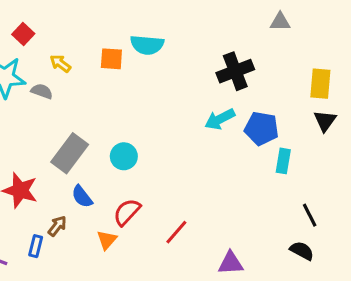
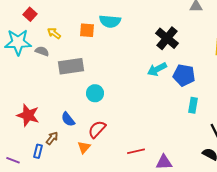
black cross: (235, 71) -> (167, 38), turned -30
gray rectangle: (70, 153) -> (71, 66), moved, turned 45
cyan rectangle: (283, 161) -> (193, 105), moved
red line: (176, 232) -> (136, 151), moved, turned 36

